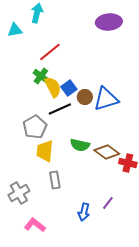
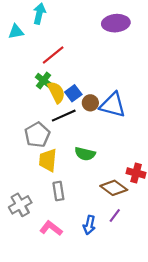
blue triangle: (106, 99) -> (113, 105), turned 32
brown diamond: (107, 152) -> (114, 188), moved
pink L-shape: (35, 225) -> (51, 228), moved

